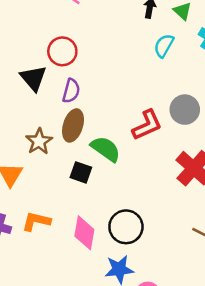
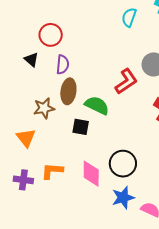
black triangle: (33, 78) -> (31, 60), size x0.7
brown star: (39, 141) -> (44, 108), turned 30

